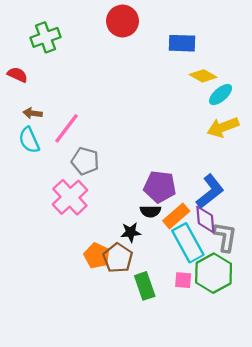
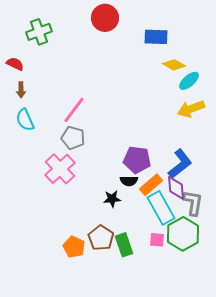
brown arrow: (33, 113) -> (21, 90), moved, turned -98
pink line: (66, 128) -> (74, 110), moved
orange pentagon: (97, 256) -> (74, 247), moved
brown pentagon: (118, 258) -> (101, 238), moved

